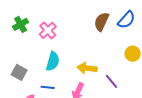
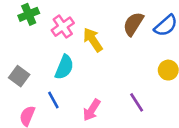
yellow arrow: (87, 68) -> (93, 40), moved, turned 42
blue line: (48, 87) -> (53, 100), turned 48

